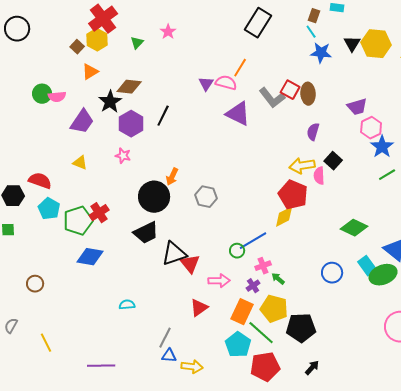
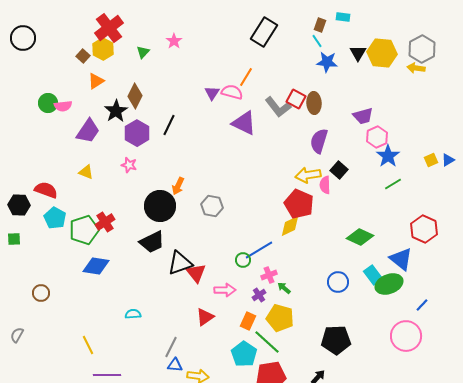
brown diamond: (129, 87) -> (135, 96), turned -70
purple semicircle: (313, 132) -> (319, 141), size x1.4
orange rectangle: (242, 312) -> (248, 321), size x0.7
black pentagon: (301, 328) -> (336, 340), moved
yellow line: (46, 343) -> (88, 345), moved

